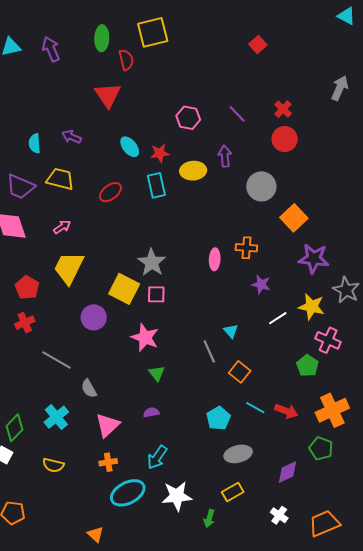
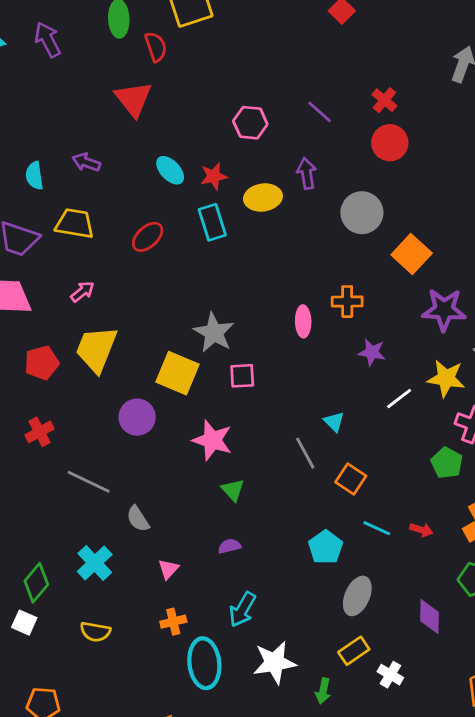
red pentagon: (27, 288) -> (42, 363), moved, turned 30
pink square: (156, 294) -> (242, 376), moved
red arrow: (286, 411) -> (421, 530), size x0.7
pink triangle: (108, 425) -> (168, 569), size x0.6
gray ellipse: (238, 454) -> (357, 596), turned -48
purple diamond: (287, 472) -> (429, 617), turned -60
cyan ellipse: (128, 493) -> (204, 663), turned -64
white cross: (279, 515) -> (390, 675), moved

